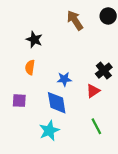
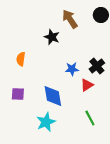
black star: (34, 40) -> (52, 37), moved
orange semicircle: (30, 67) -> (21, 59), moved
blue star: (64, 79) -> (72, 69), moved

